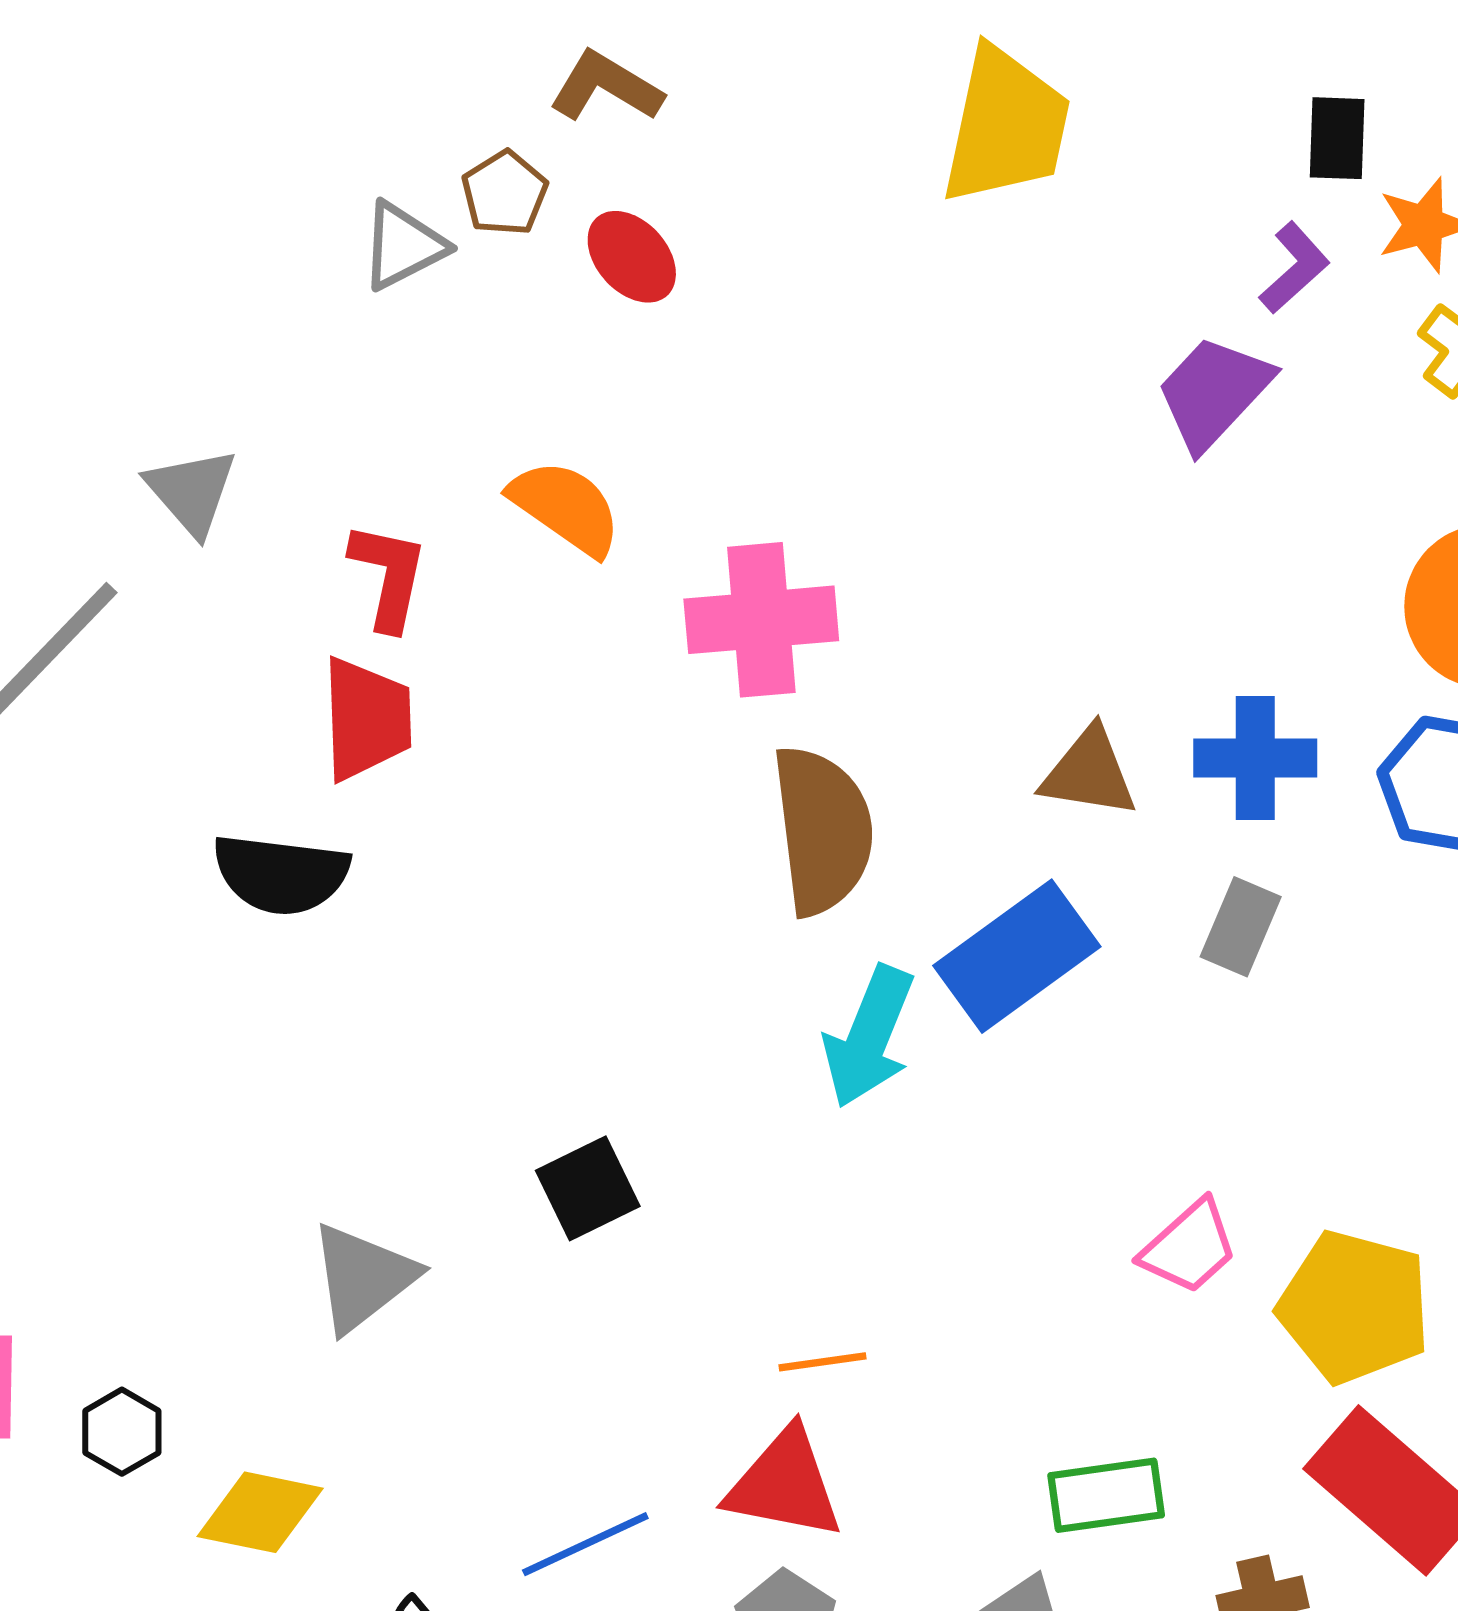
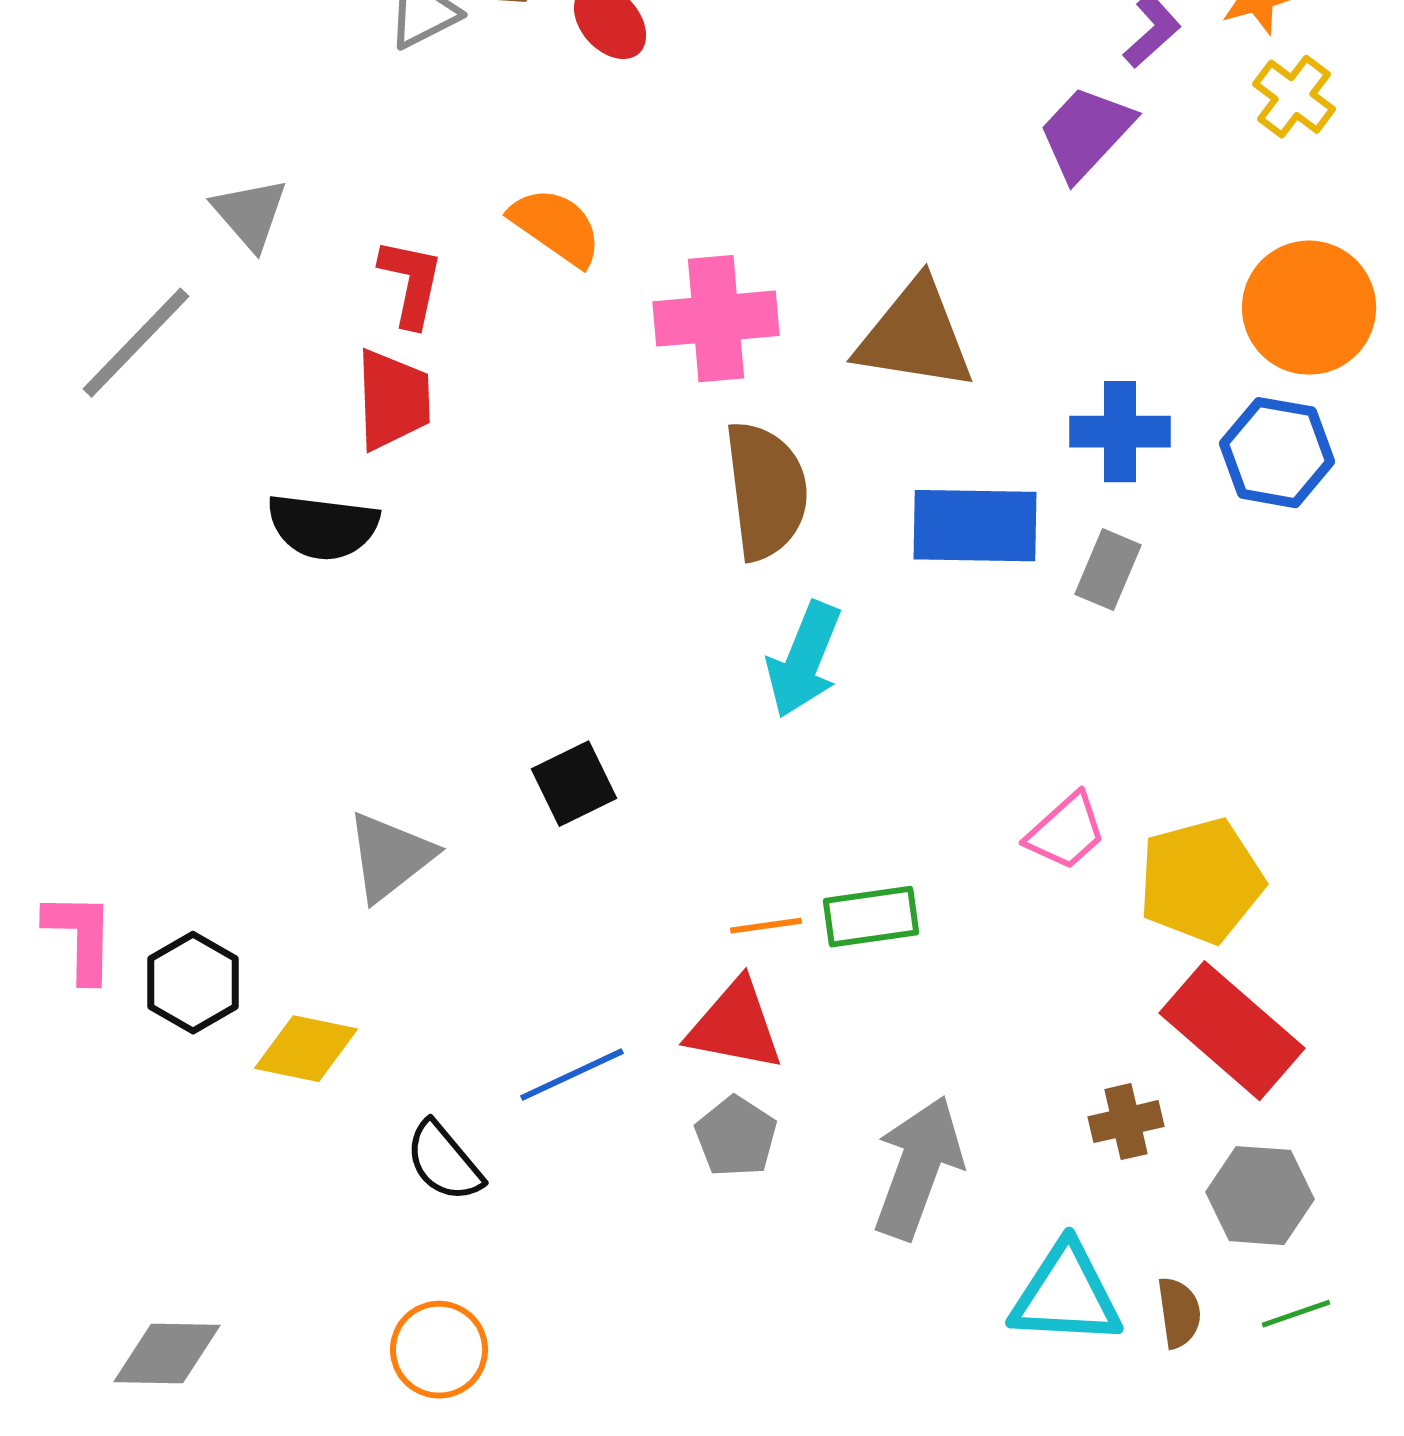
brown triangle: (1089, 773) -> (915, 336), moved, size x1.5
blue rectangle: (1017, 956) -> (975, 526), moved, turned 37
yellow pentagon: (1354, 1307) -> (1201, 881), turned -30
black hexagon: (122, 1432) -> (193, 983), size x1.4
green rectangle: (1106, 1495) -> (871, 917), moved

